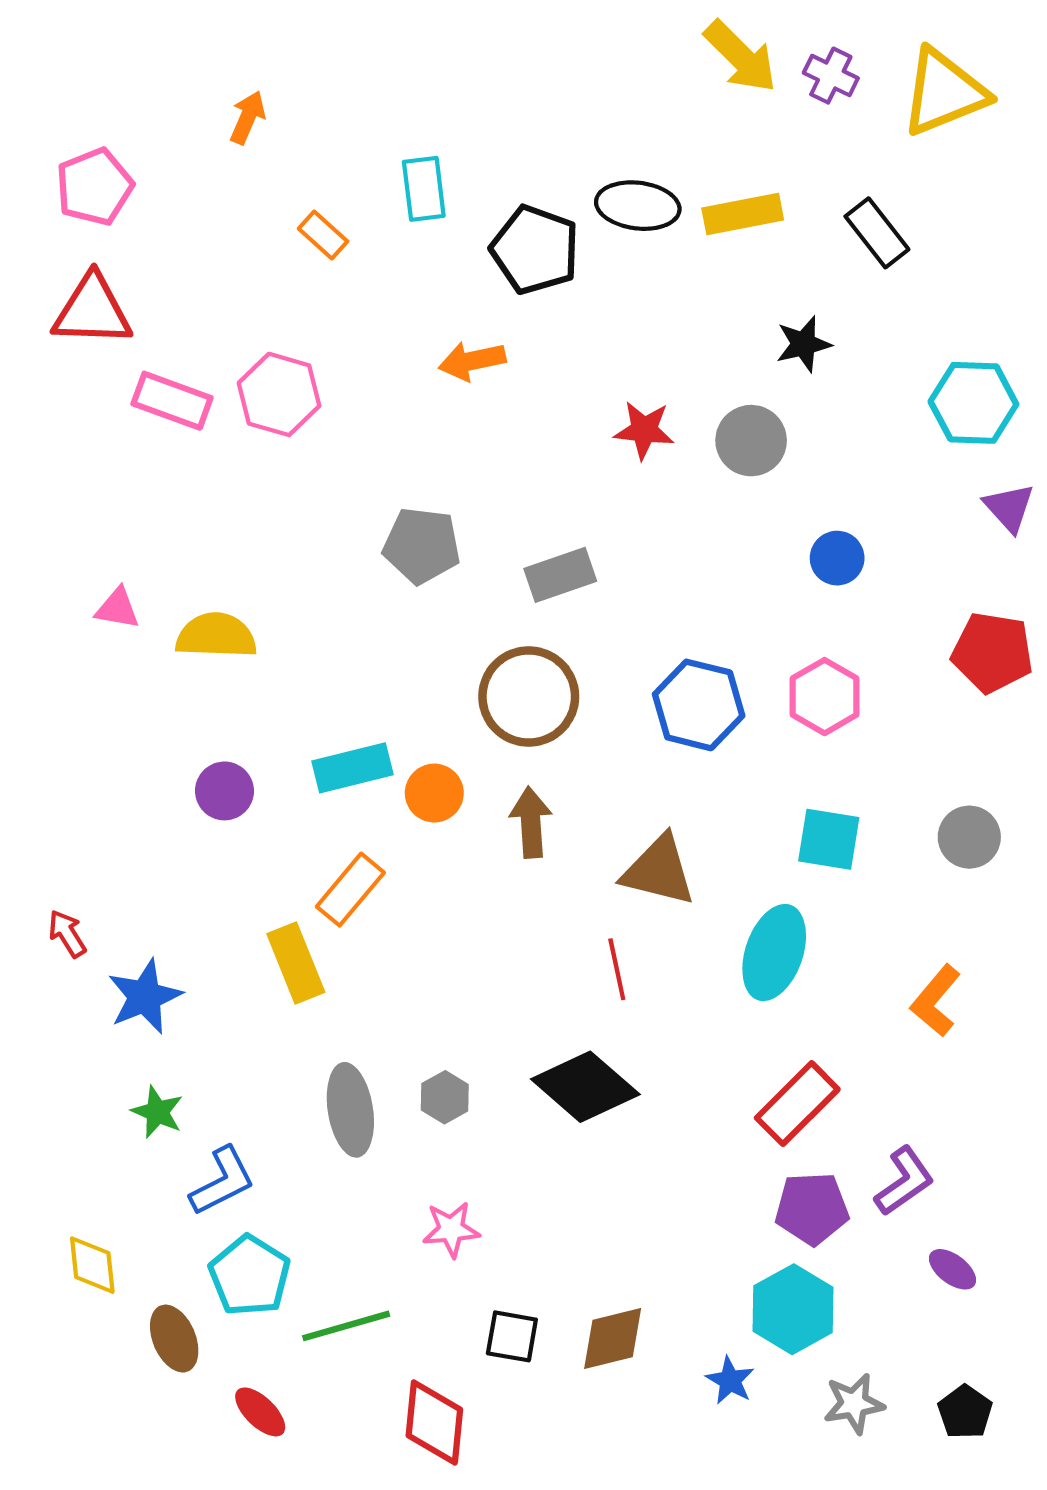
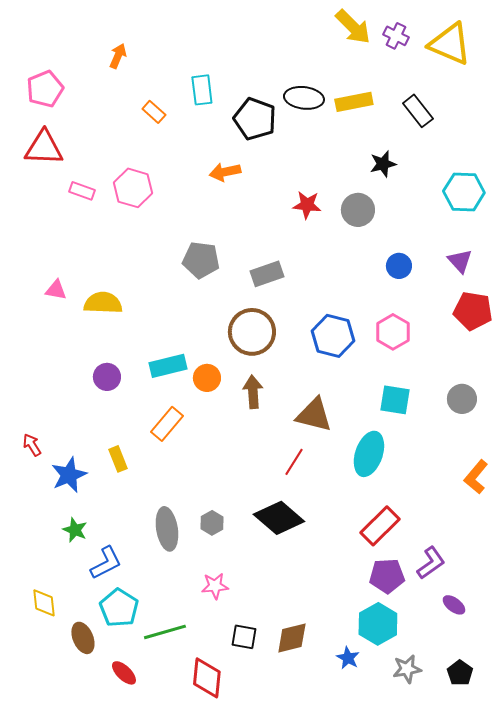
yellow triangle: (944, 92) -> (450, 44), turned 45
pink rectangle: (172, 401) -> (82, 191), size x0.7
purple triangle: (1009, 508) -> (460, 261), moved
yellow rectangle: (296, 963) -> (118, 459), moved, size x0.7
red line: (617, 969) -> (294, 462), turned 44
orange L-shape: (936, 1001) -> (476, 477), moved

